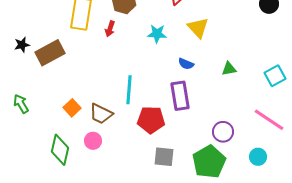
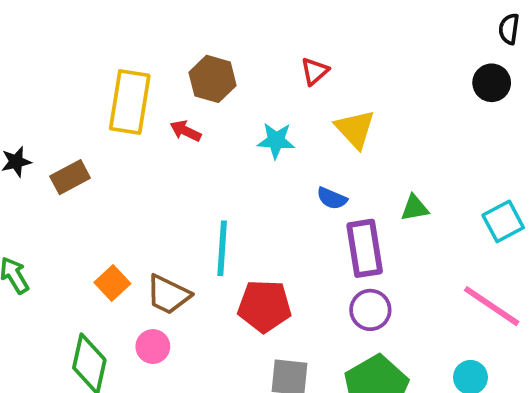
red arrow: (110, 29) -> (186, 131), turned 98
brown rectangle: (50, 53) -> (70, 177), size x0.7
purple rectangle: (180, 96) -> (365, 248), moved
purple circle: (223, 132) -> (370, 310), moved

